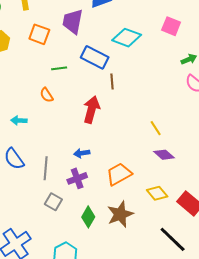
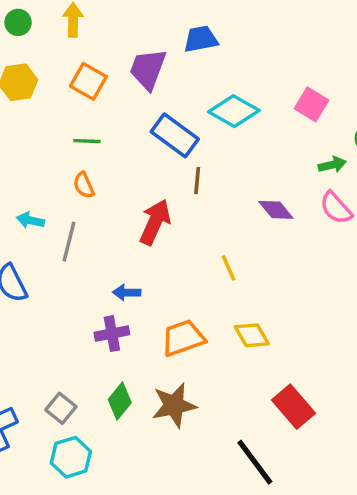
green line: (59, 68) -> (87, 141), moved
yellow line: (156, 128) -> (229, 268), moved
purple diamond: (164, 155) -> (276, 210), moved
gray line: (46, 168) -> (69, 242), moved
yellow diamond: (157, 193) -> (252, 335), moved
gray square: (53, 202) -> (61, 408), moved

